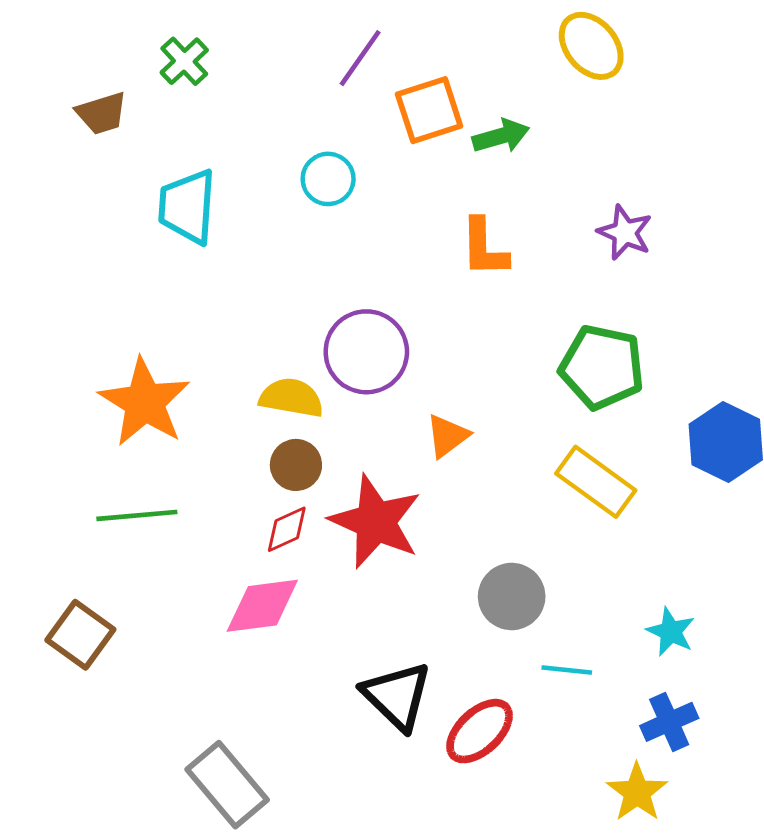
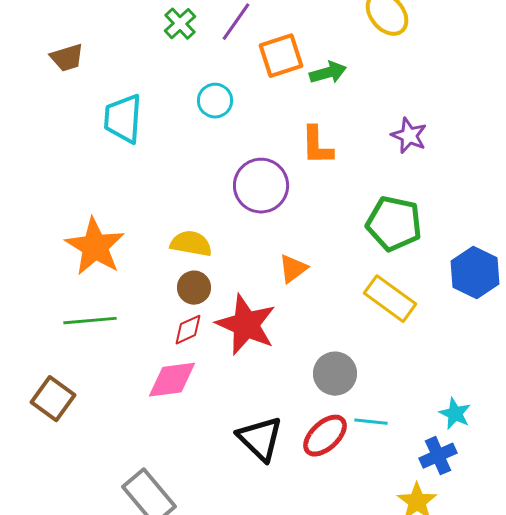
green cross: (184, 61) -> (180, 24), moved
purple circle: (366, 352) -> (261, 186), moved
cyan star: (671, 632) -> (455, 414), moved
red ellipse: (480, 731) -> (325, 436), moved

